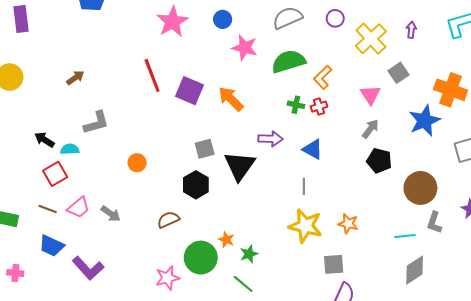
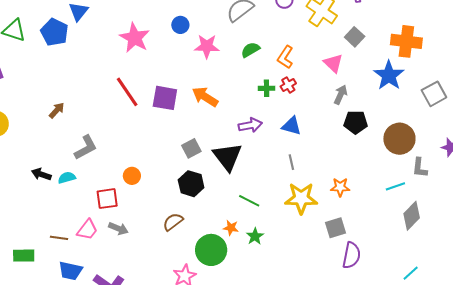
green semicircle: (289, 61) -> (250, 50), size x0.6
red square: (55, 174) -> (107, 199), moved, turned 35
green line: (243, 284) -> (249, 201), moved

